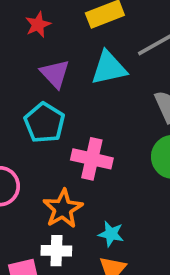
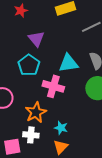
red star: (38, 25) -> (21, 11), moved
cyan triangle: (109, 68) -> (68, 63), moved

